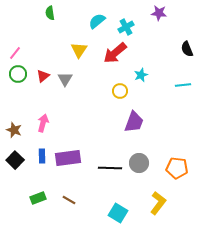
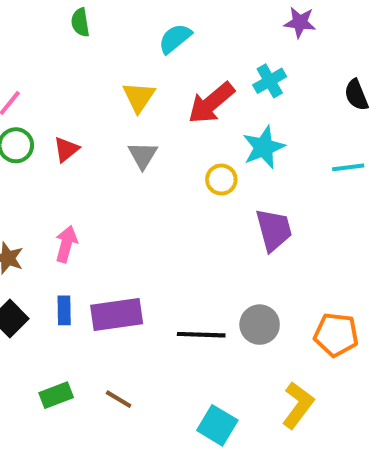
cyan cross: (126, 27) -> (270, 81), moved
cyan star: (141, 75) -> (264, 147), size x1.5
gray triangle: (65, 79) -> (143, 155), moved
purple trapezoid: (134, 122) -> (274, 230), moved, turned -35

